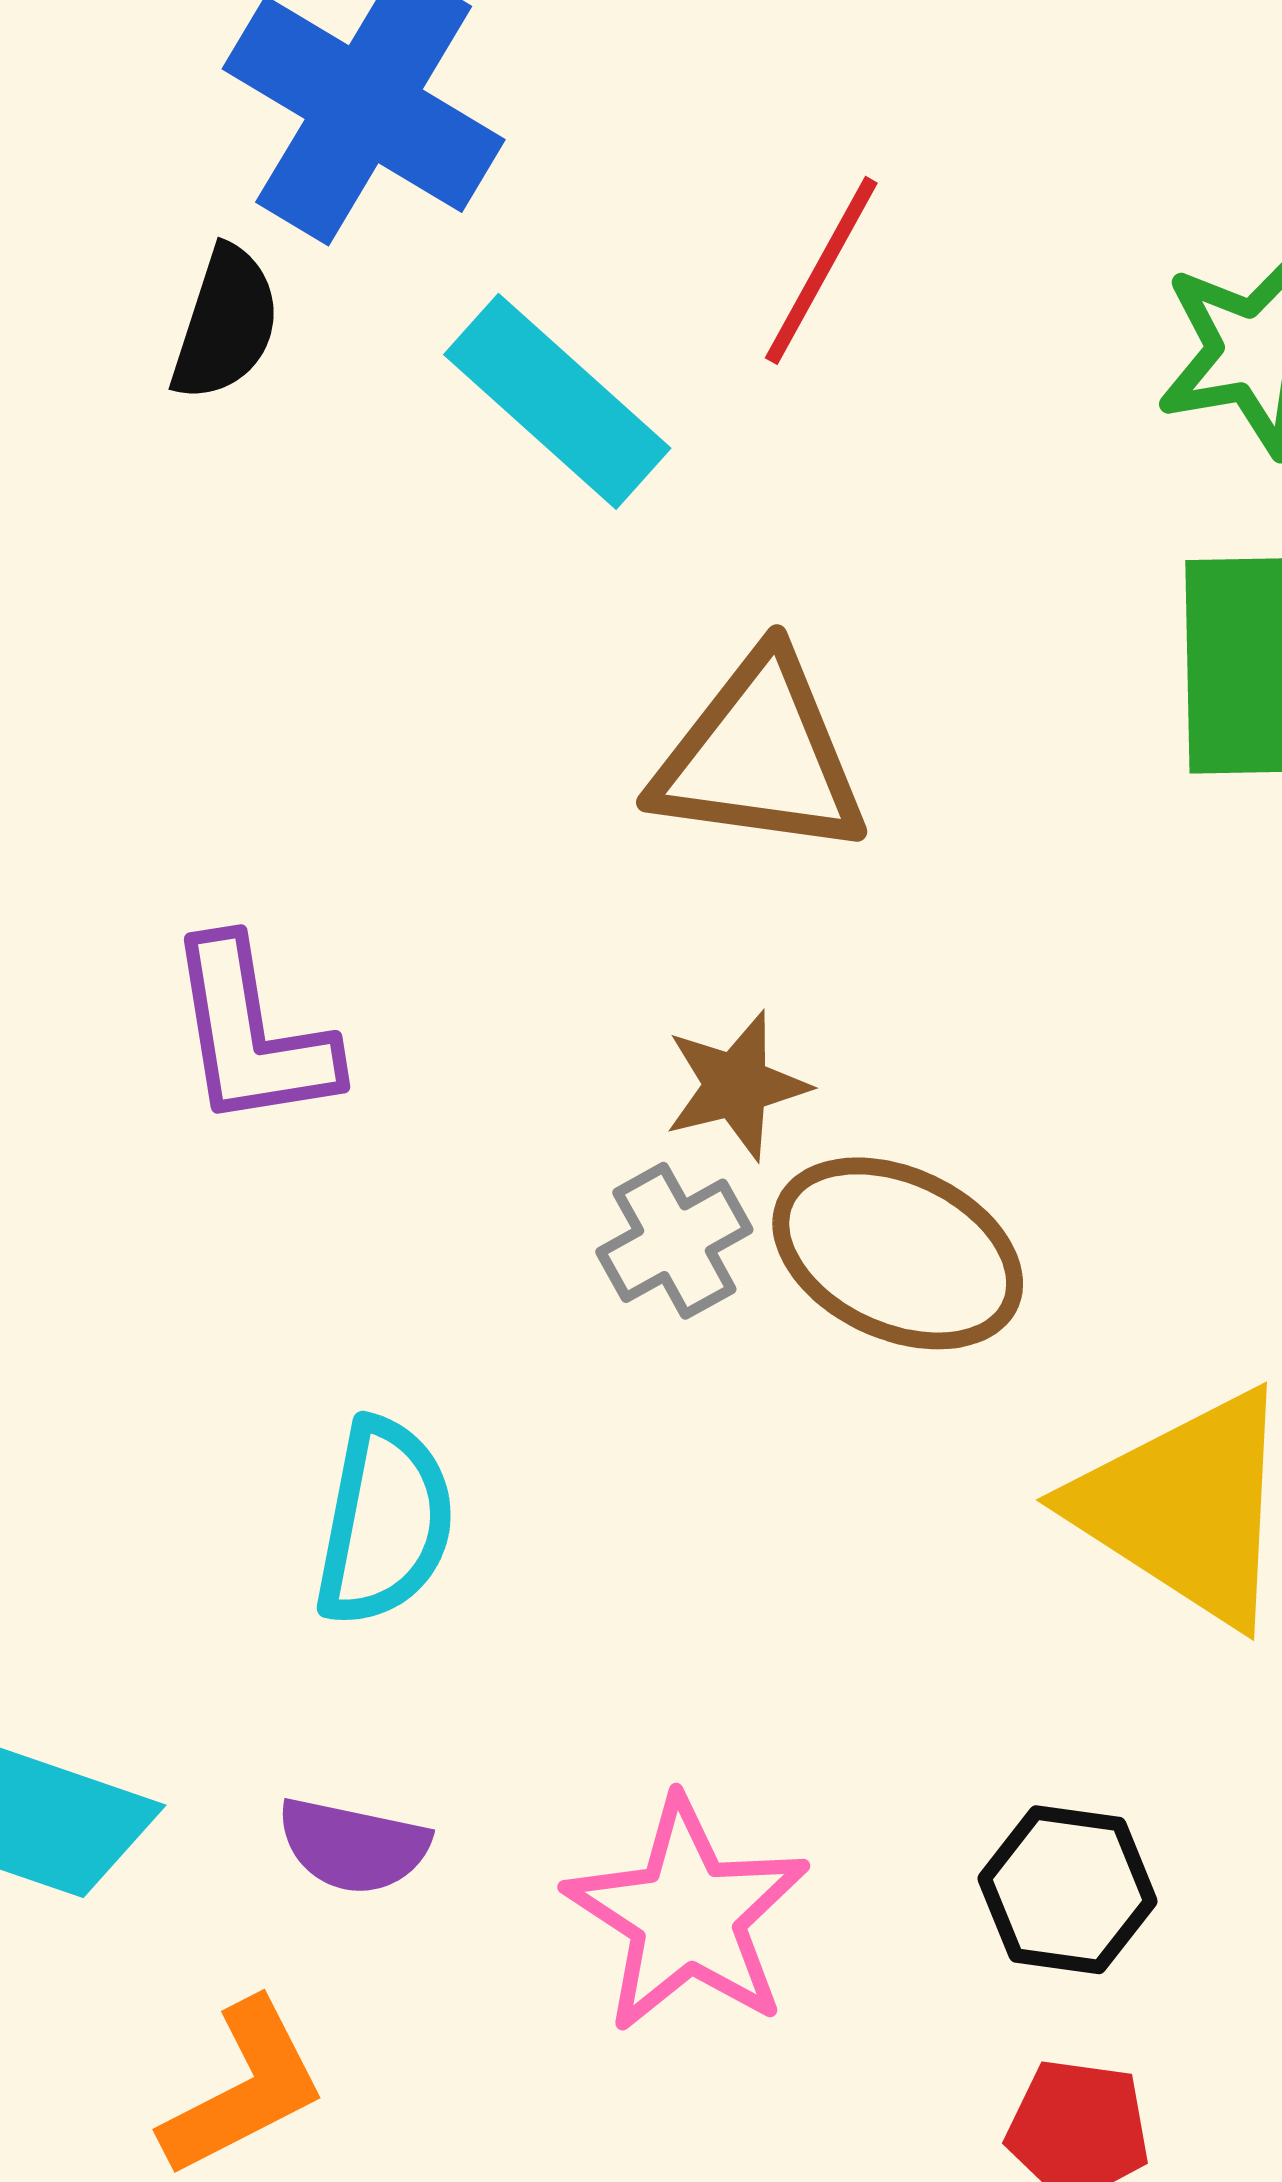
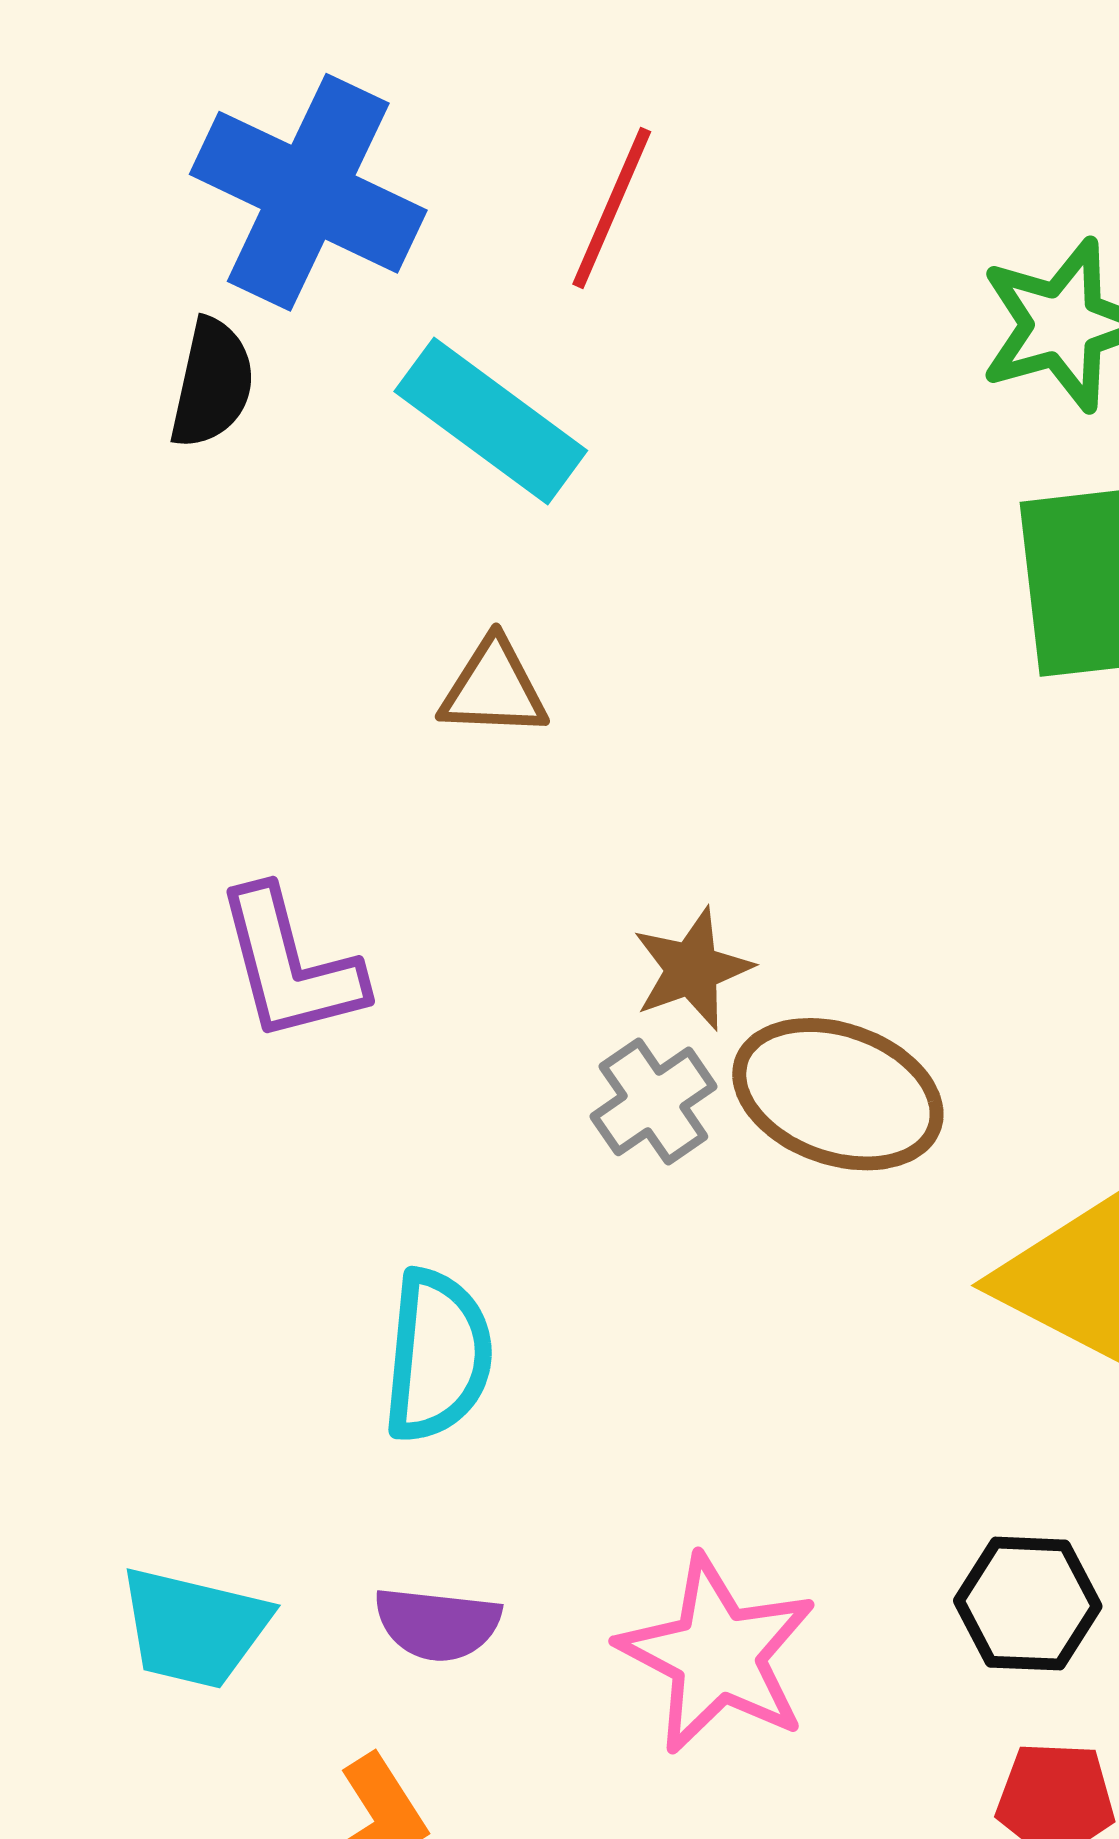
red line: (821, 270) -> (612, 208), moved
brown triangle: (760, 756) -> (494, 688), moved, size x0.6

